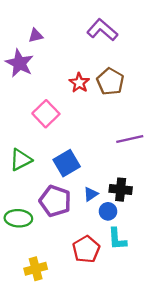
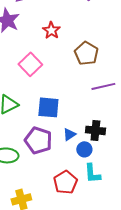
brown pentagon: (110, 82) -> (86, 53), moved
red star: (79, 83) -> (51, 30), moved
blue square: (67, 163) -> (48, 107), turned 35

